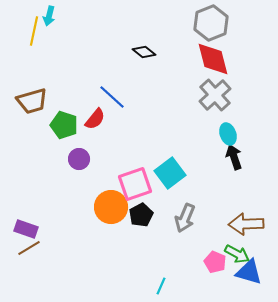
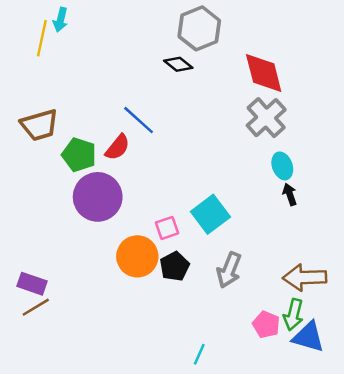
gray hexagon: (211, 23) -> (199, 28), moved
black arrow: (234, 157) -> (290, 194), size x0.7
purple circle: (79, 159) -> (98, 197), size x1.8
pink square: (135, 184) -> (167, 228), size x0.6
green arrow: (237, 254) -> (293, 315), turned 75

